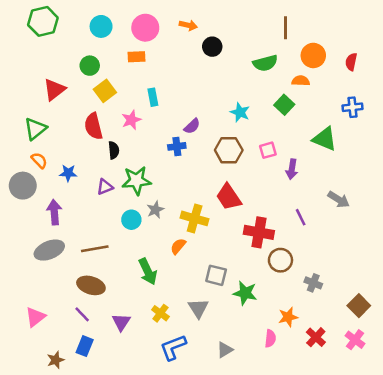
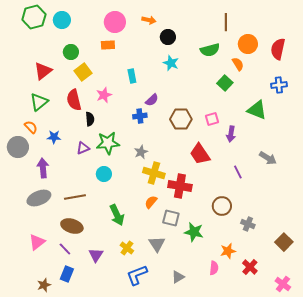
cyan circle: (101, 26) -> (62, 20), moved
red semicircle: (351, 62) -> (278, 49), size x1.5
orange semicircle: (301, 81) -> (238, 64), turned 56
cyan rectangle: (153, 97) -> (132, 76), moved
cyan star: (240, 112) -> (171, 63), moved
green triangle: (35, 129) -> (39, 102), moved
red trapezoid: (229, 197) -> (200, 154), moved
gray star: (155, 210) -> (141, 152), moved
red cross: (259, 232) -> (180, 186), moved
orange semicircle: (178, 246) -> (151, 202), moved
pink triangle: (35, 317) -> (37, 242), moved
pink cross: (355, 340) -> (283, 284), moved

